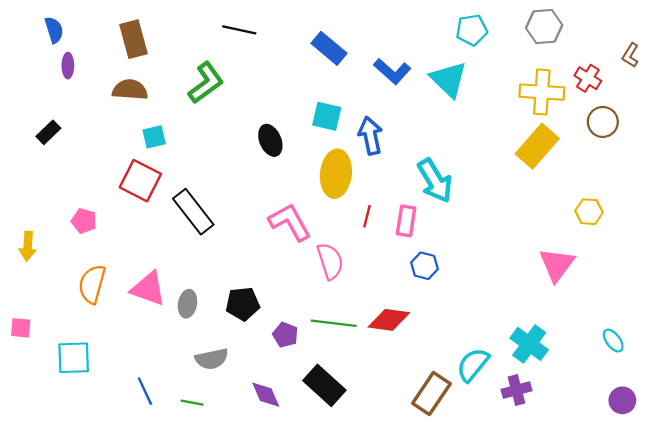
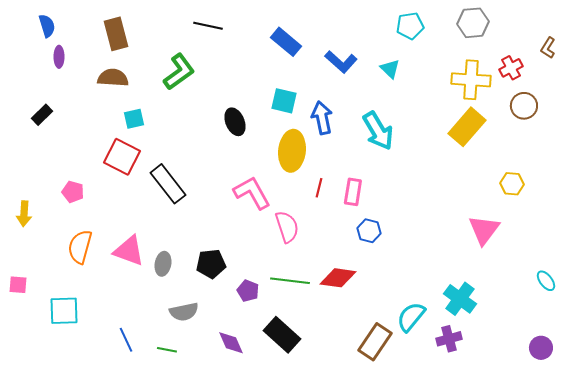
red cross: (588, 78) -> (511, 68), turned 30
cyan triangle: (449, 79) -> (390, 69), size x0.6
cyan arrow: (435, 181) -> (378, 131), moved
cyan ellipse: (613, 341) -> (546, 281), moved

